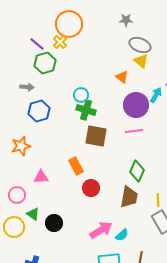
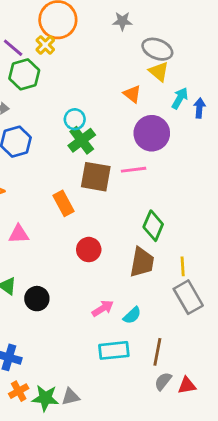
gray star: (126, 20) -> (122, 21), moved
cyan arrow: (156, 95) -> (180, 98), moved
green cross: (86, 110) -> (82, 140), turned 36
pink line: (134, 131) -> (134, 170), moved
orange rectangle: (76, 166) -> (64, 203), moved
pink arrow: (101, 230) -> (103, 308), size x0.7

